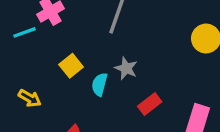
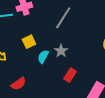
red rectangle: (150, 104) -> (70, 75), turned -32

